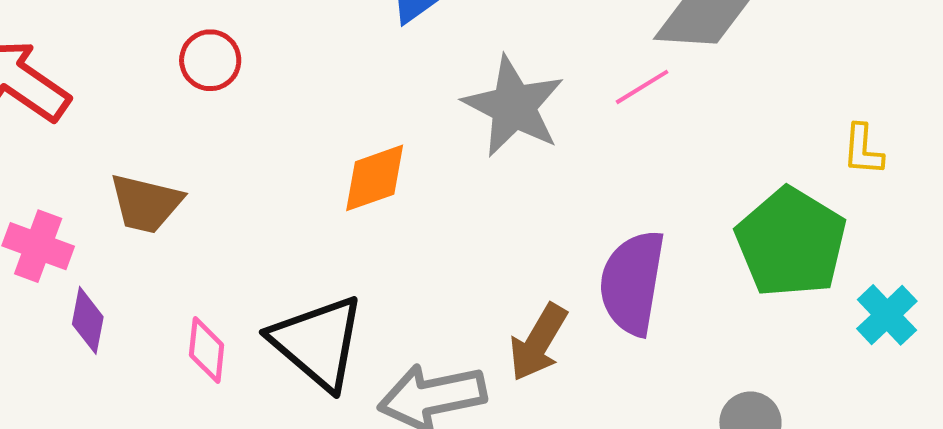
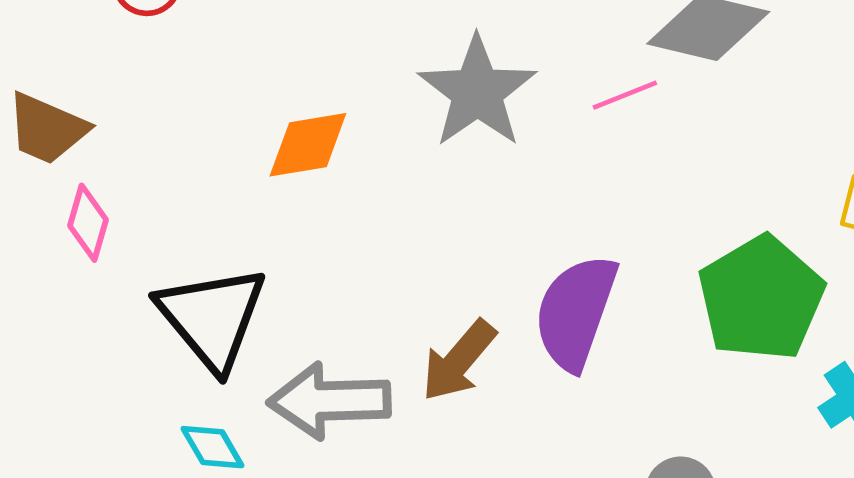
pink diamond: (207, 350) -> (88, 223), moved

